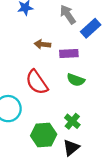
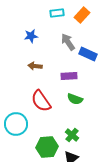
blue rectangle: (91, 28) -> (88, 54), turned 66
brown arrow: (42, 44) -> (35, 66), moved

